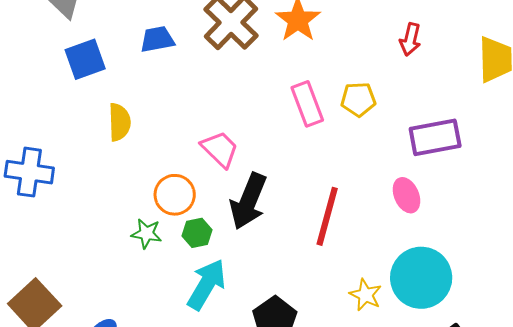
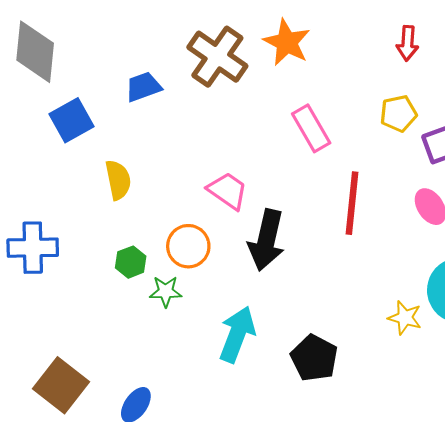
yellow pentagon: (358, 99) -> (398, 114), moved
red line: (327, 216) -> (352, 203), moved
green hexagon: (197, 233) -> (131, 262), moved

